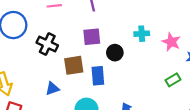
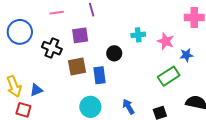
purple square: (92, 37) -> (80, 35), moved
green rectangle: (173, 80) -> (169, 76), size x1.5
blue triangle: (52, 89) -> (36, 90), moved

